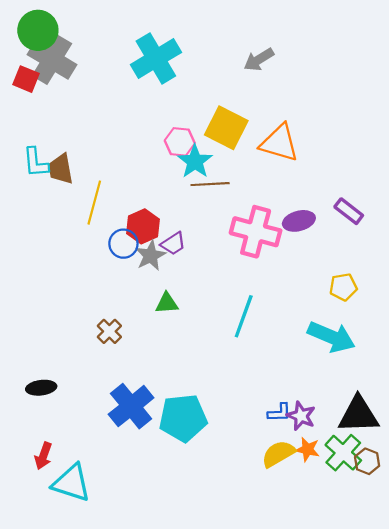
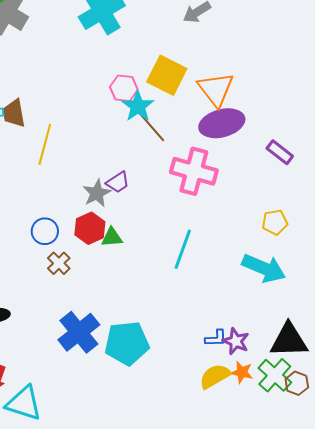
orange triangle: (279, 143) -> (216, 89), turned 36
brown line: (210, 184) -> (152, 127), turned 52
purple ellipse: (299, 221) -> (222, 123), moved, size x1.5
red hexagon: (143, 226) -> (90, 228), moved
blue circle: (123, 244) -> (45, 231), moved

